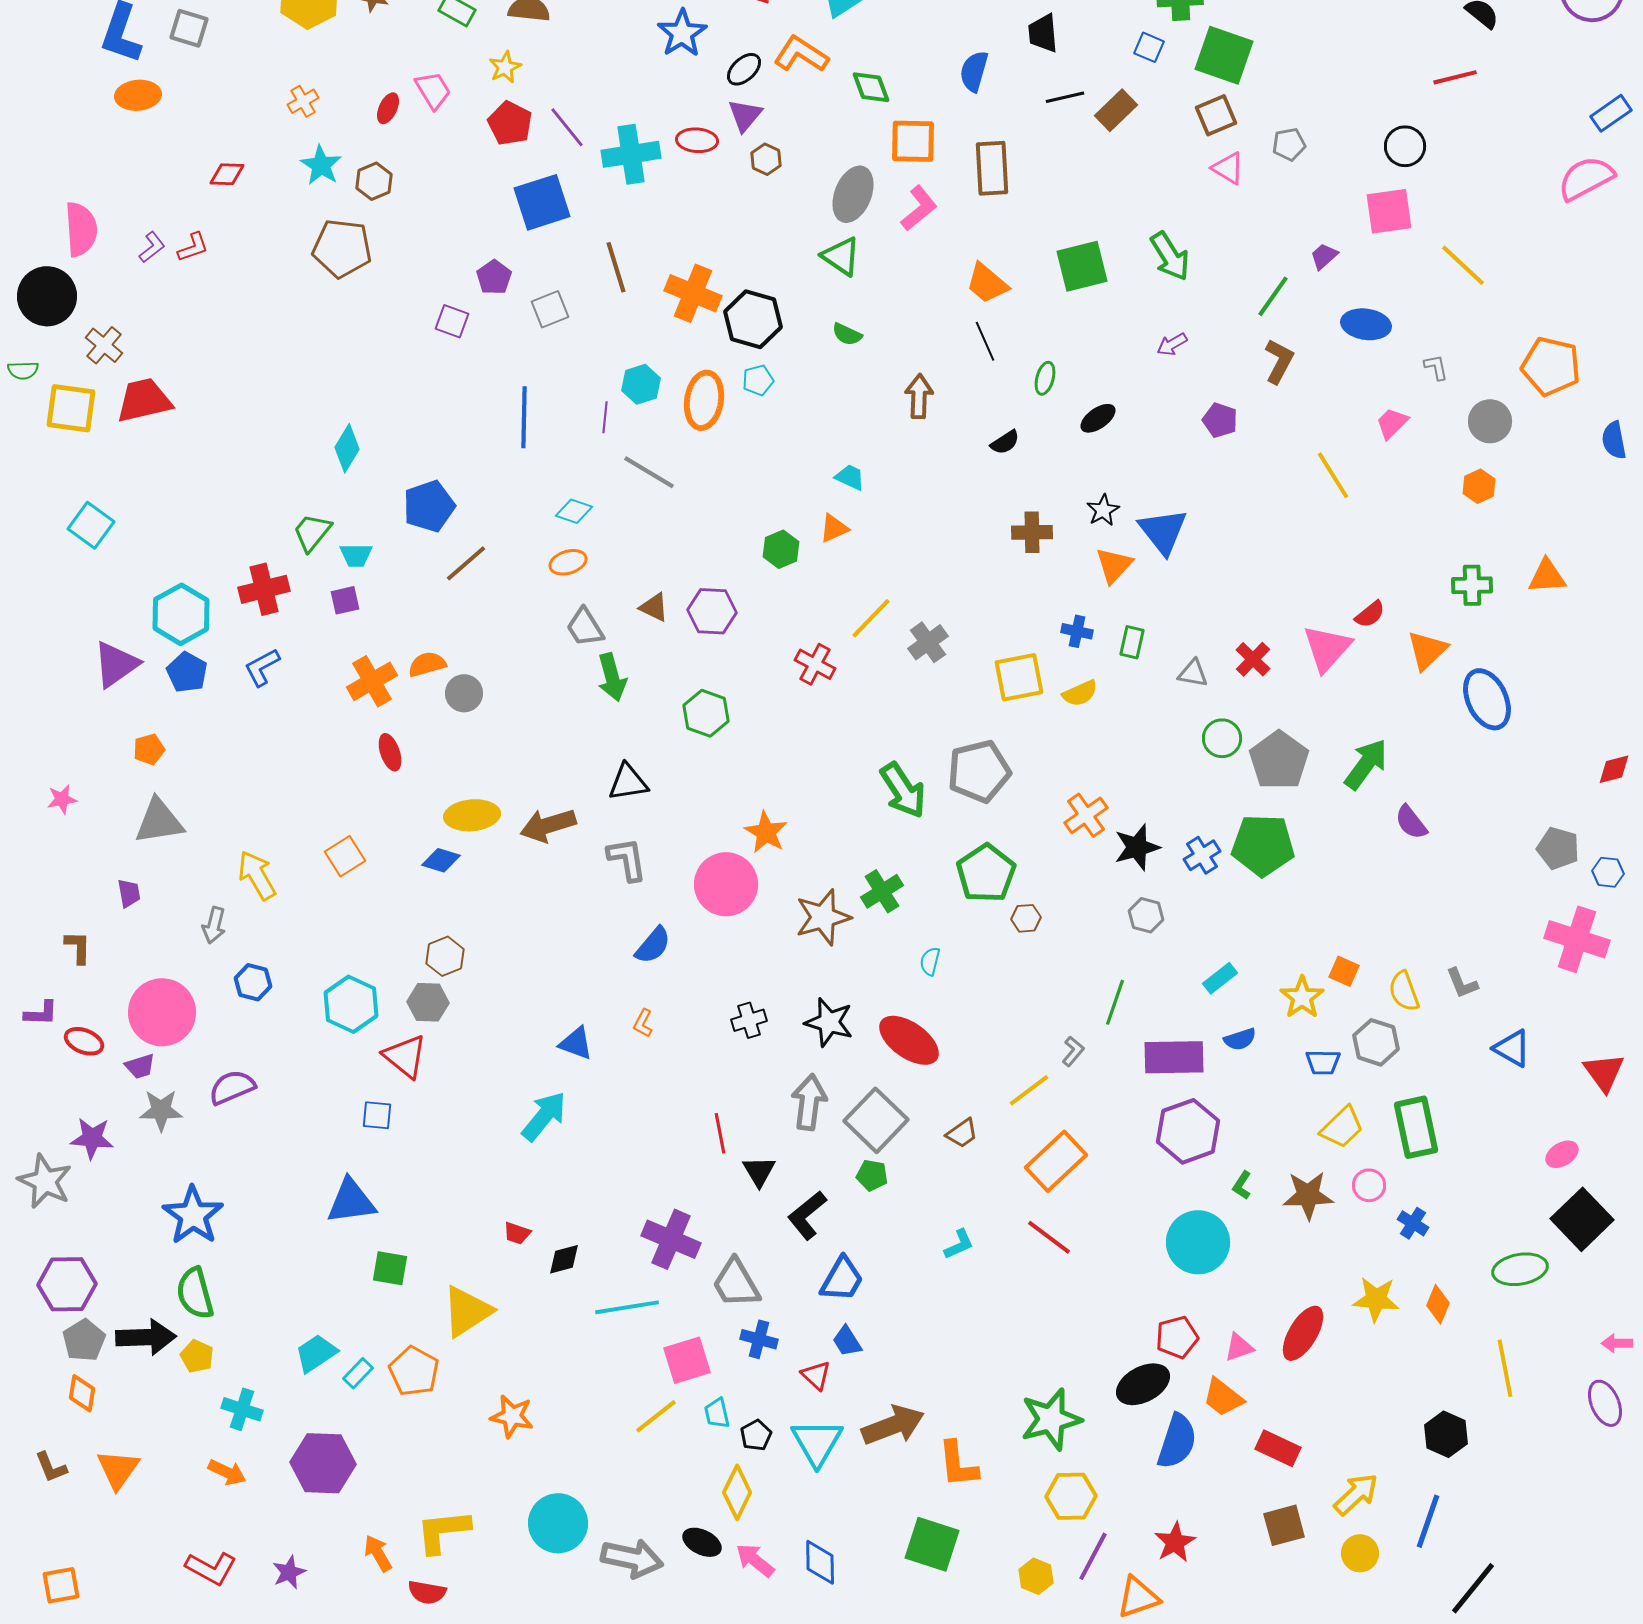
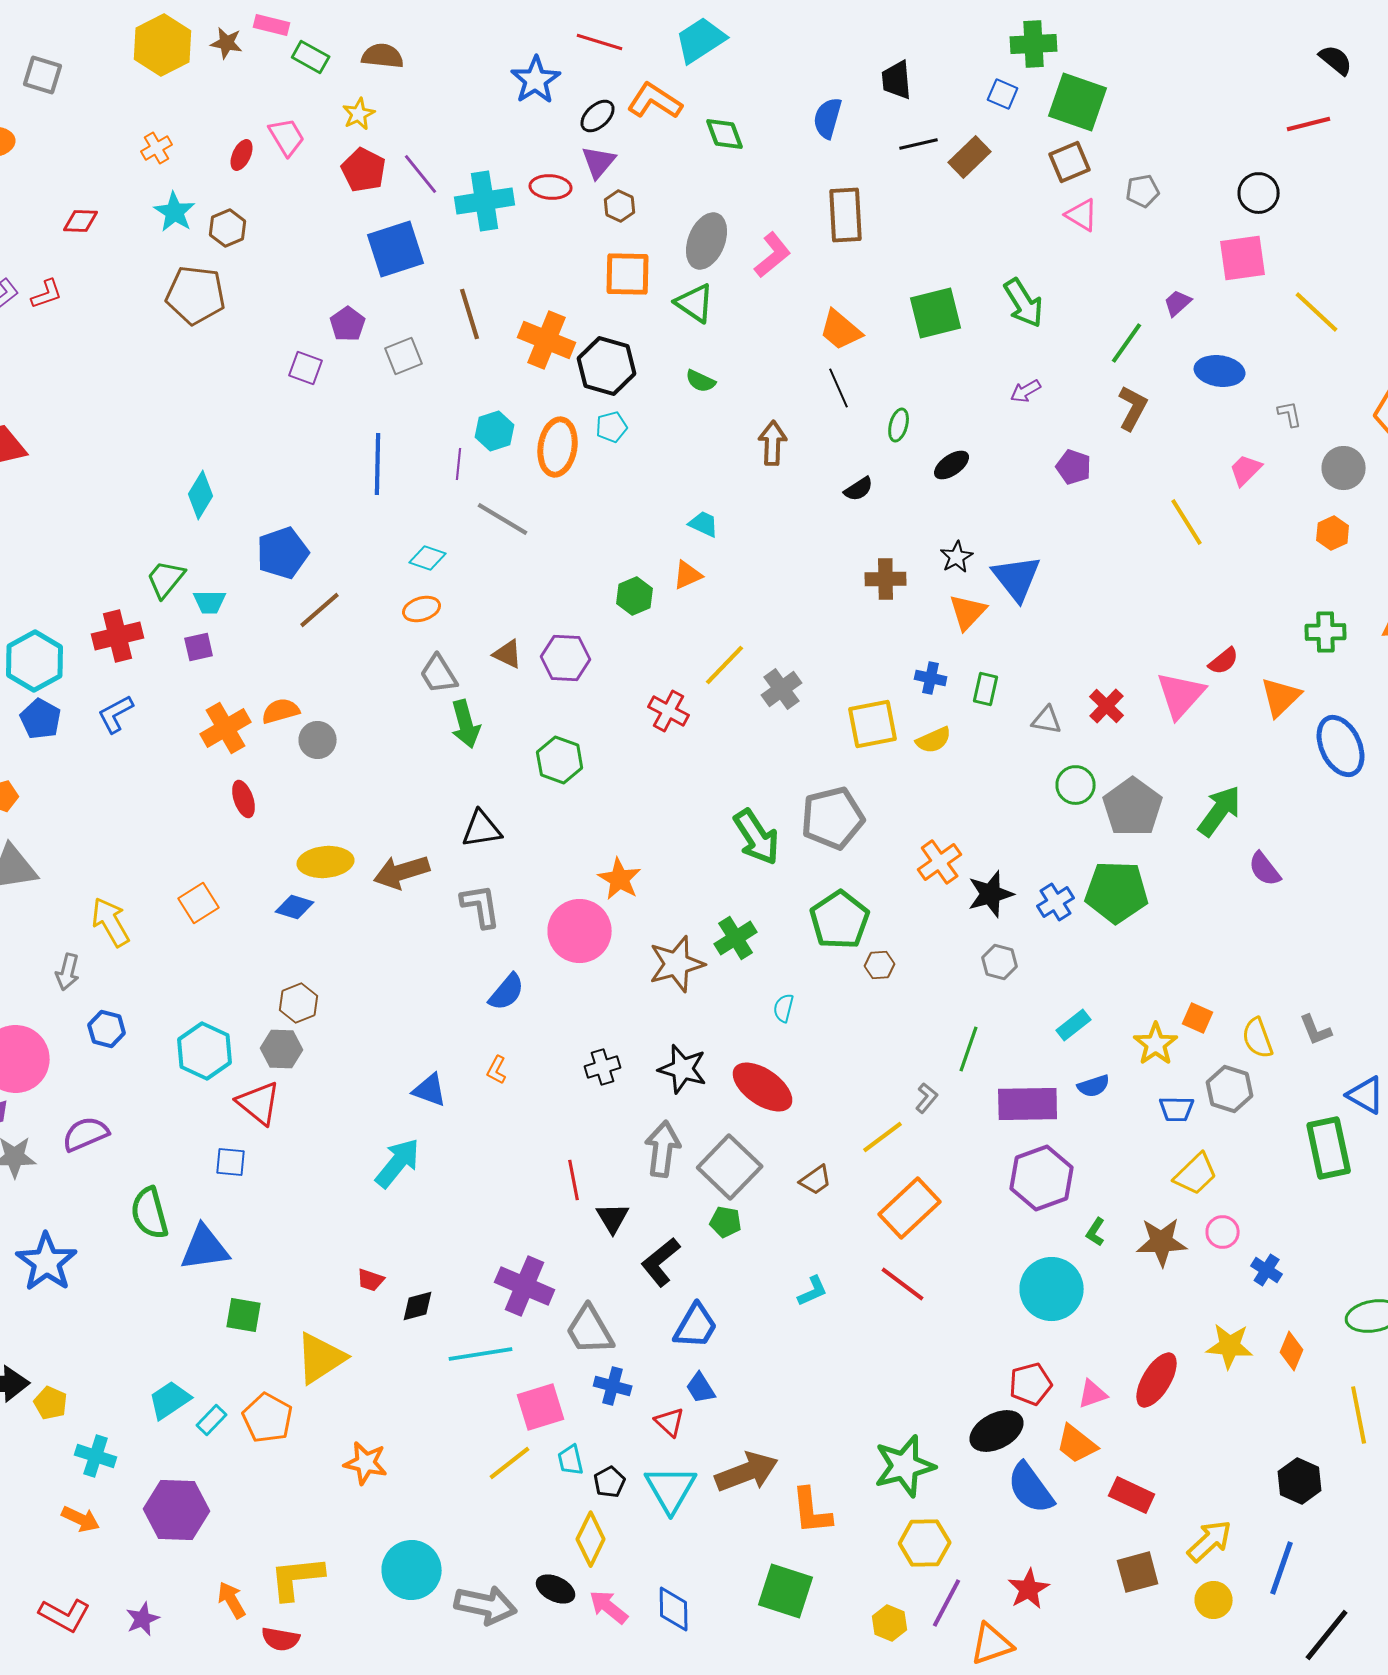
orange square: (913, 141) -> (628, 274), moved
green rectangle: (1416, 1127) -> (1329, 1148), moved
green semicircle: (195, 1293) -> (150, 1213), moved
blue semicircle: (1177, 1441) -> (1031, 1488), turned 126

